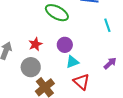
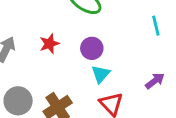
cyan triangle: (72, 62) -> (101, 74), turned -32
gray circle: (31, 67) -> (18, 101), moved

